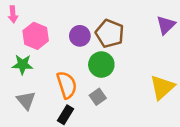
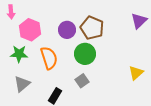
orange semicircle: (67, 85) -> (49, 58), moved
yellow triangle: (162, 87) -> (136, 73), size x0.7
gray triangle: (26, 100) -> (22, 84), turned 30

